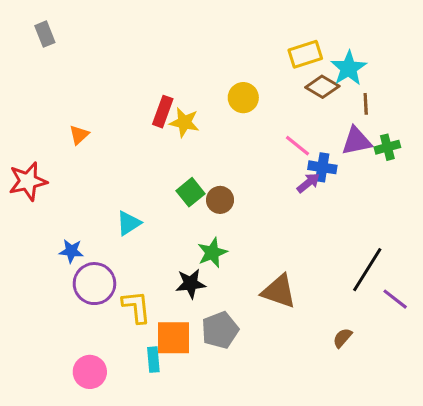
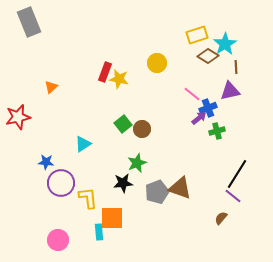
gray rectangle: (45, 34) -> (29, 22), size x1.8
green cross: (387, 147) -> (217, 131), moved
blue cross: (322, 167) -> (208, 108), turned -30
purple line: (395, 299) -> (233, 196), moved
gray pentagon: (220, 330) -> (157, 192), moved

